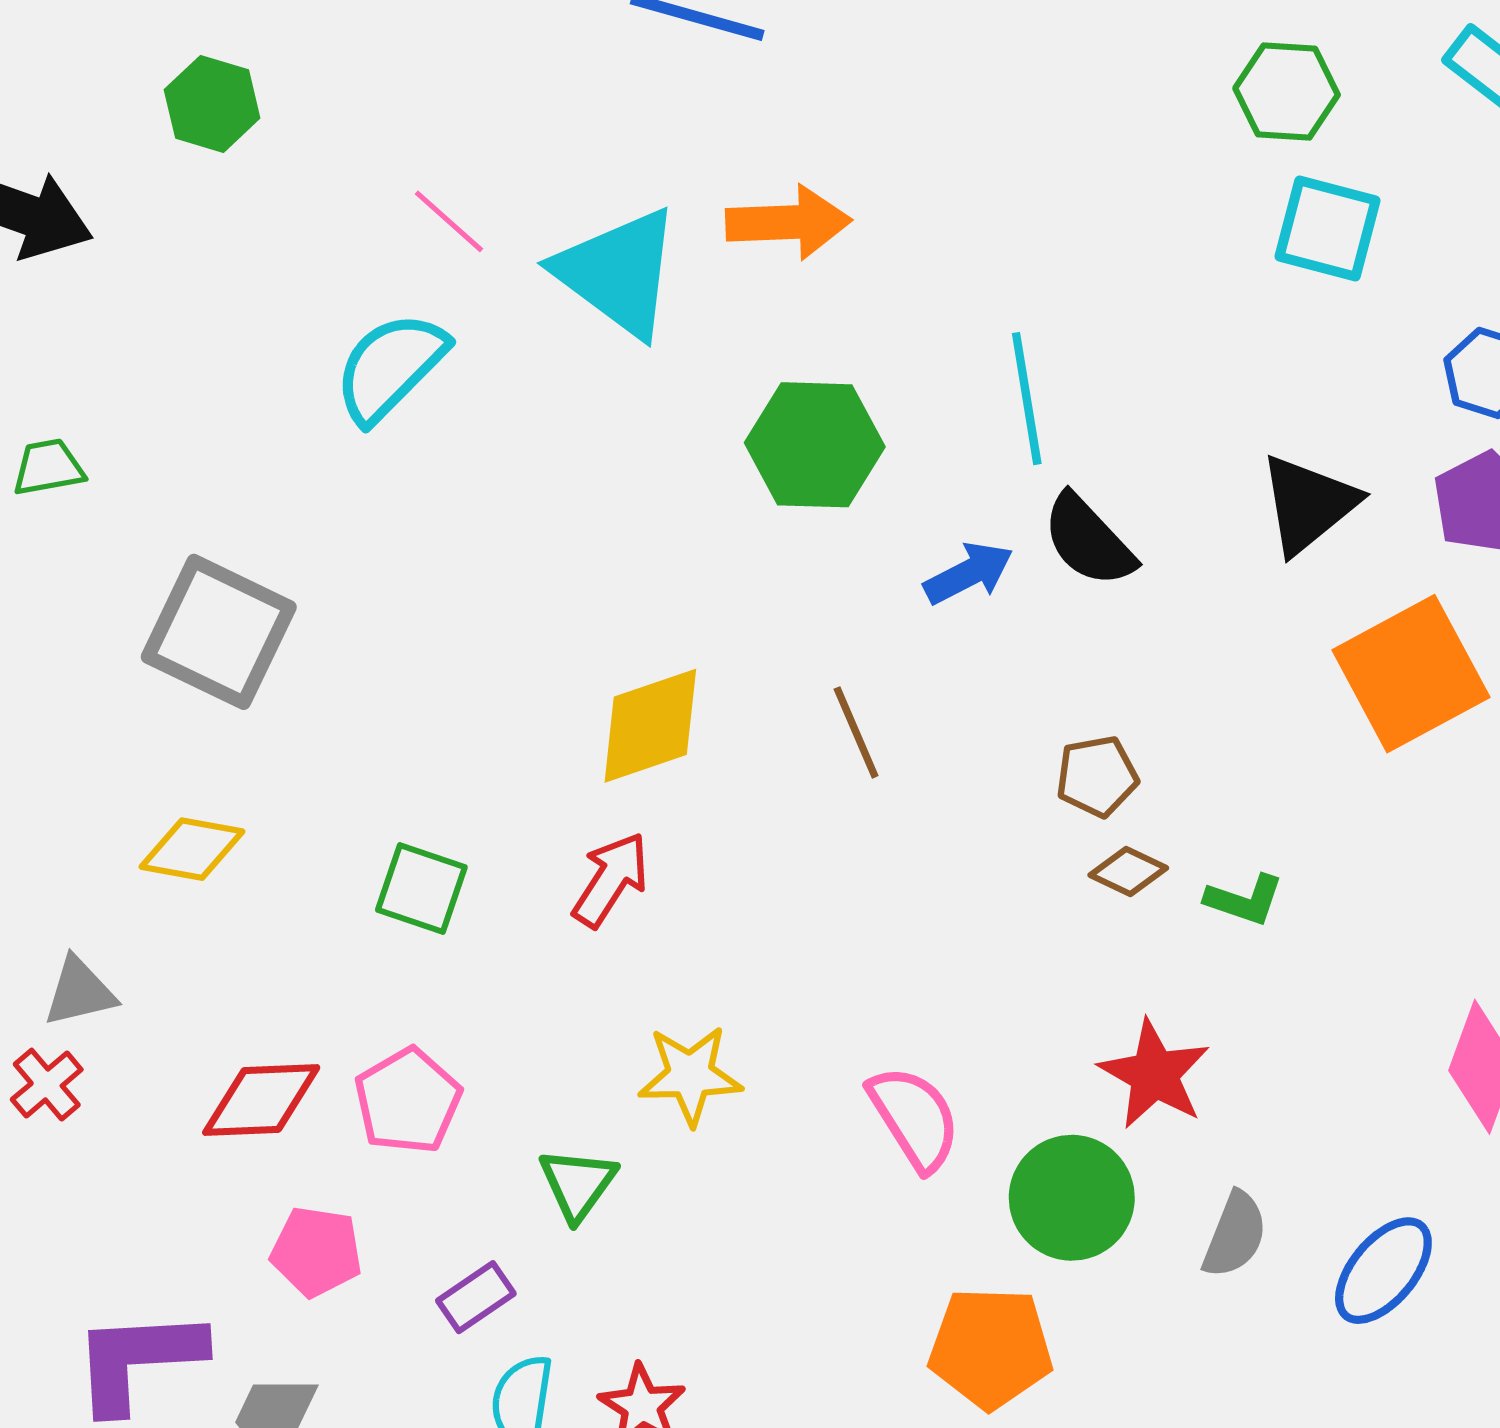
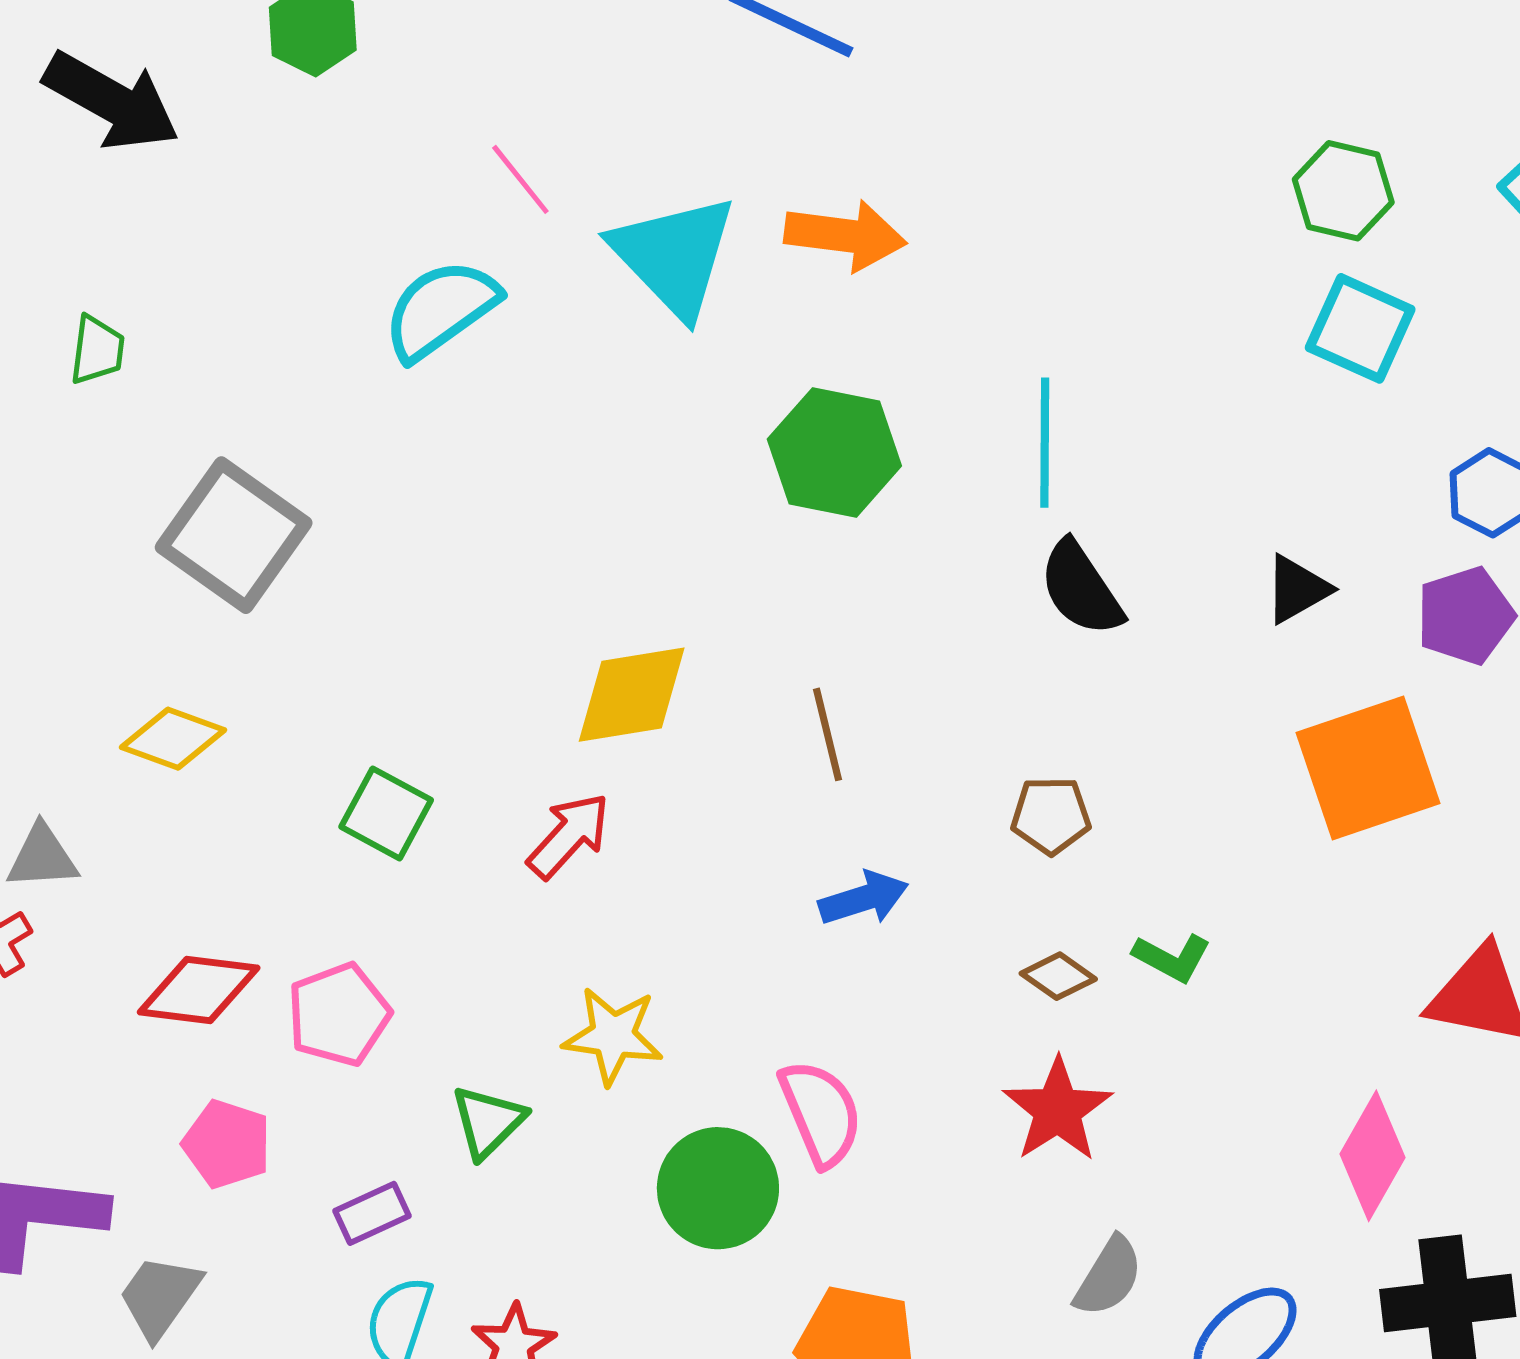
green trapezoid: (48, 467) -> (97, 350), turned 98
black triangle: (1308, 504) -> (1297, 589), size x0.7
blue arrow: (969, 573) -> (864, 898), moved
brown diamond: (1128, 871) -> (1058, 976), moved
green circle: (1072, 1198) -> (718, 1188), moved

